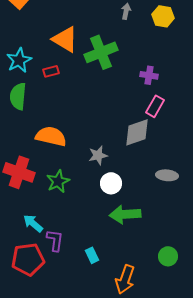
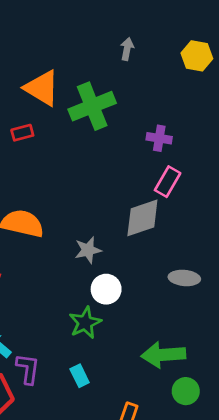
yellow hexagon: (163, 16) -> (197, 56), moved
green star: (58, 181) -> (85, 323), moved
green arrow: (125, 214) -> (163, 355), moved
cyan rectangle: (92, 255) -> (80, 376), moved

